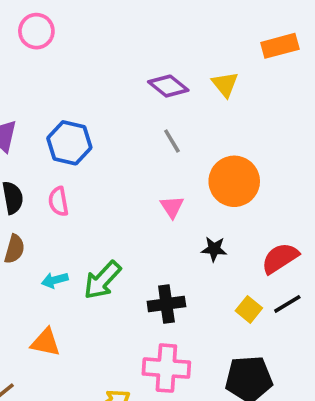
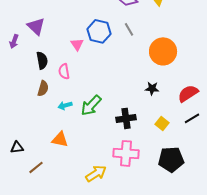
blue hexagon: (69, 143) -> (99, 31), moved
pink semicircle: (58, 201) -> (64, 71), moved
pink triangle: (172, 207) -> (77, 44), moved
yellow square: (249, 309) -> (162, 123), moved

